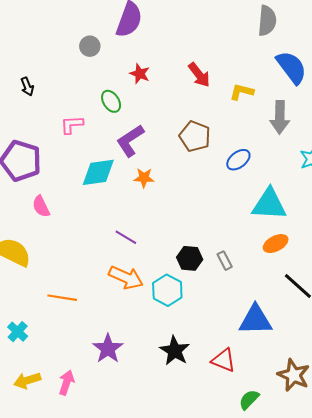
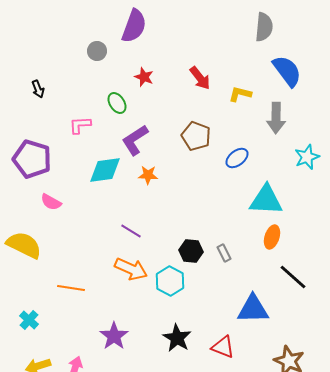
pink semicircle: (41, 206) -> (51, 202), turned -35
orange ellipse: (276, 244) -> (272, 237), turned -45

